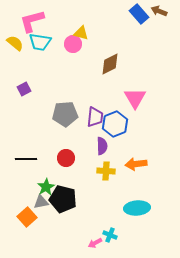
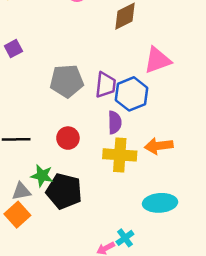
pink triangle: (135, 98) -> (157, 60), turned 40
yellow cross: (106, 171) -> (120, 155), size x1.4
green star: (46, 187) -> (42, 176), turned -30
gray triangle: (41, 202) -> (21, 191), moved
cyan cross: (110, 235) -> (125, 238), turned 32

